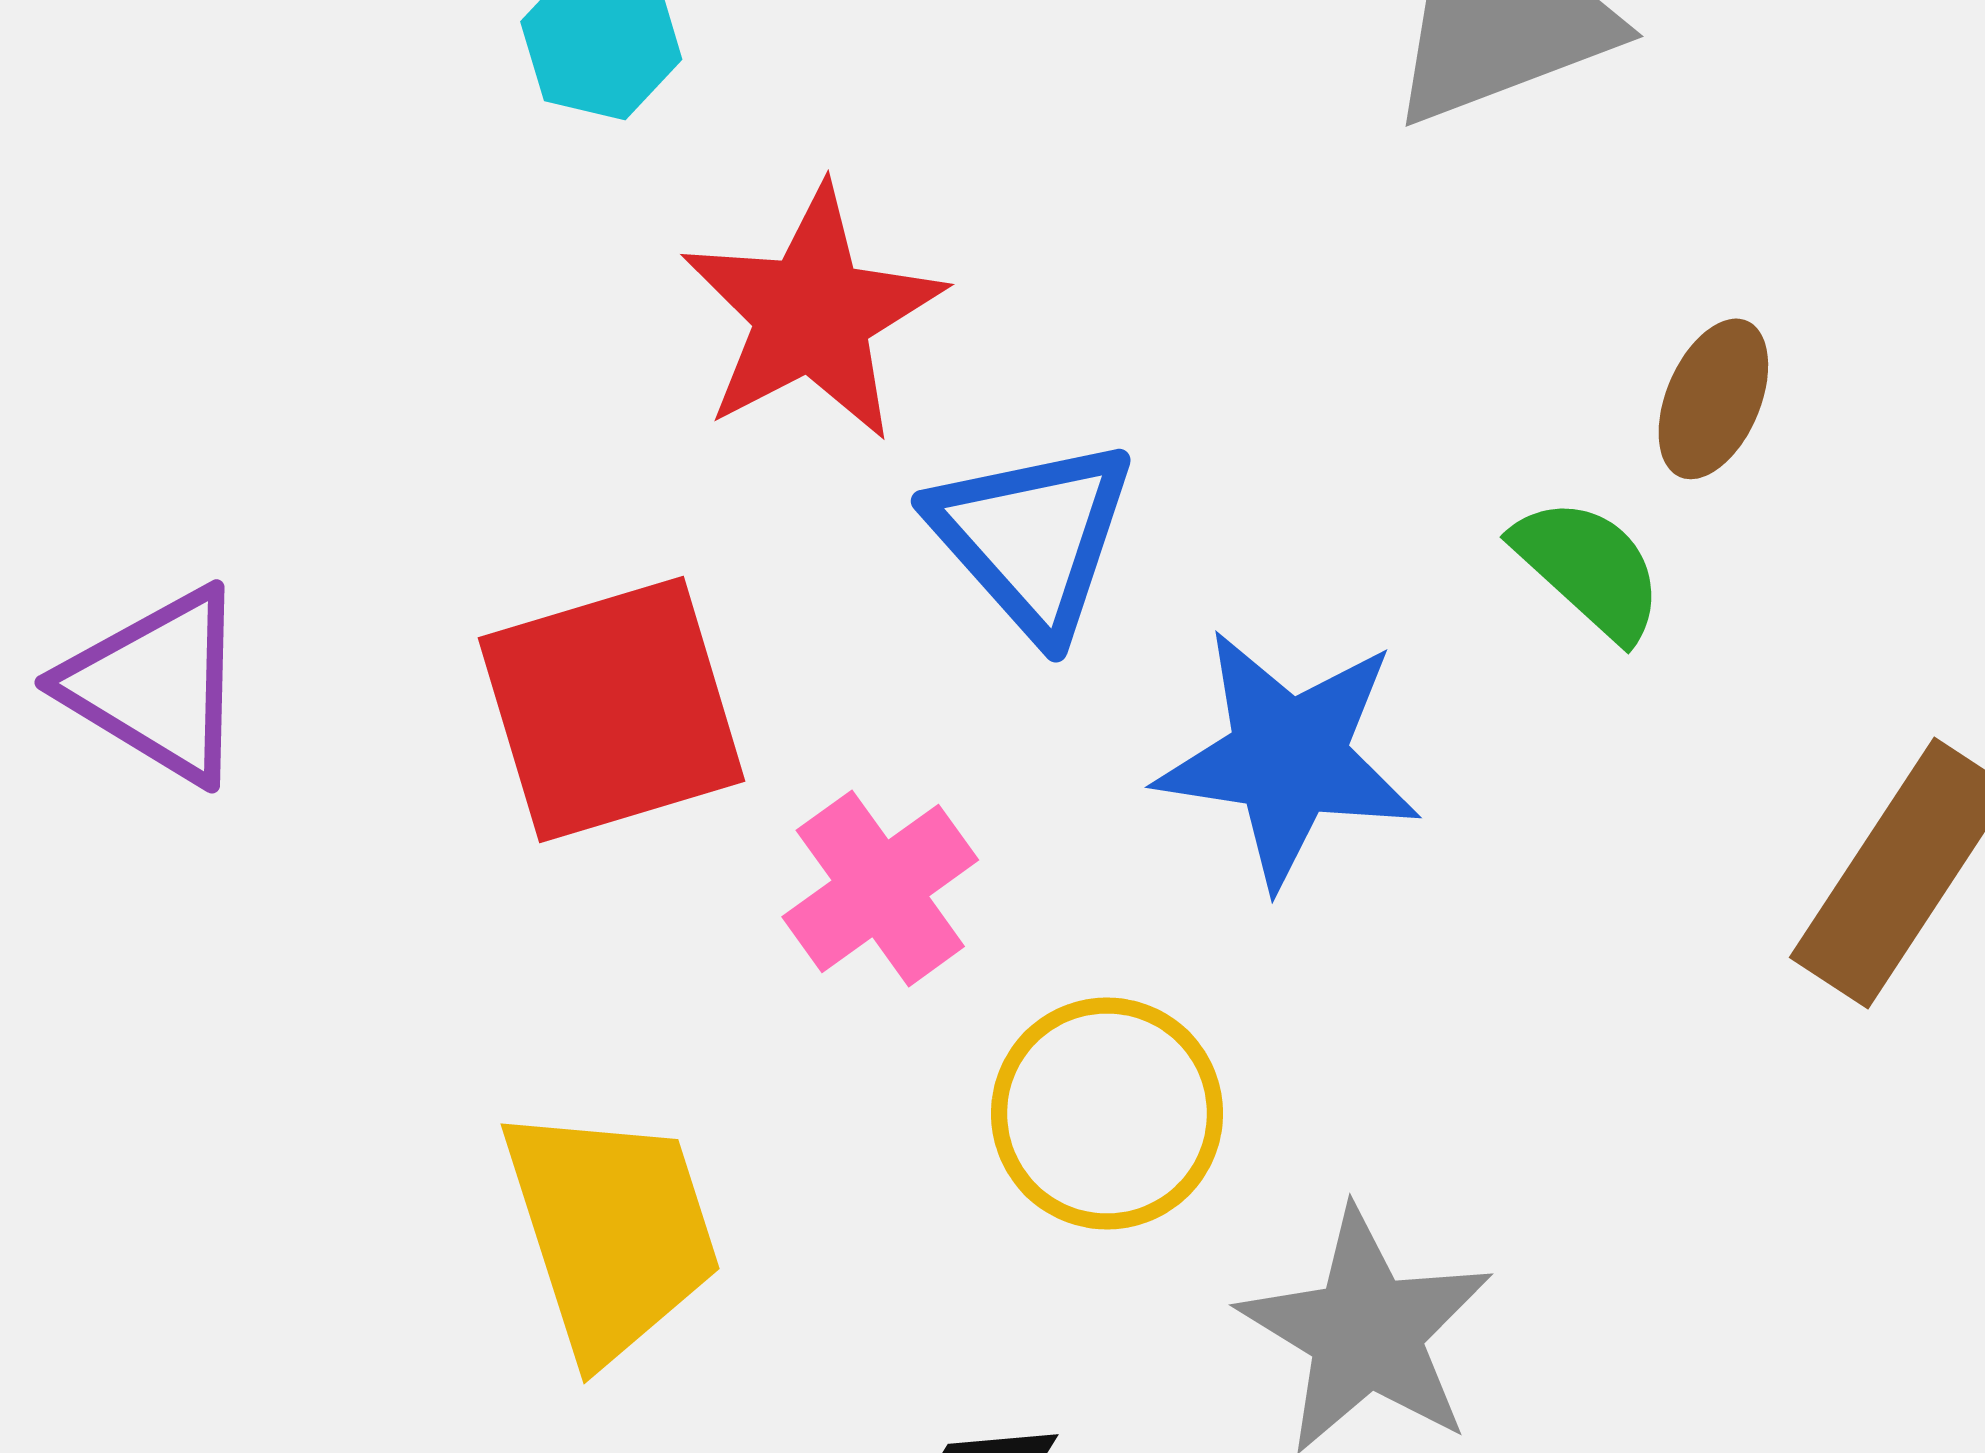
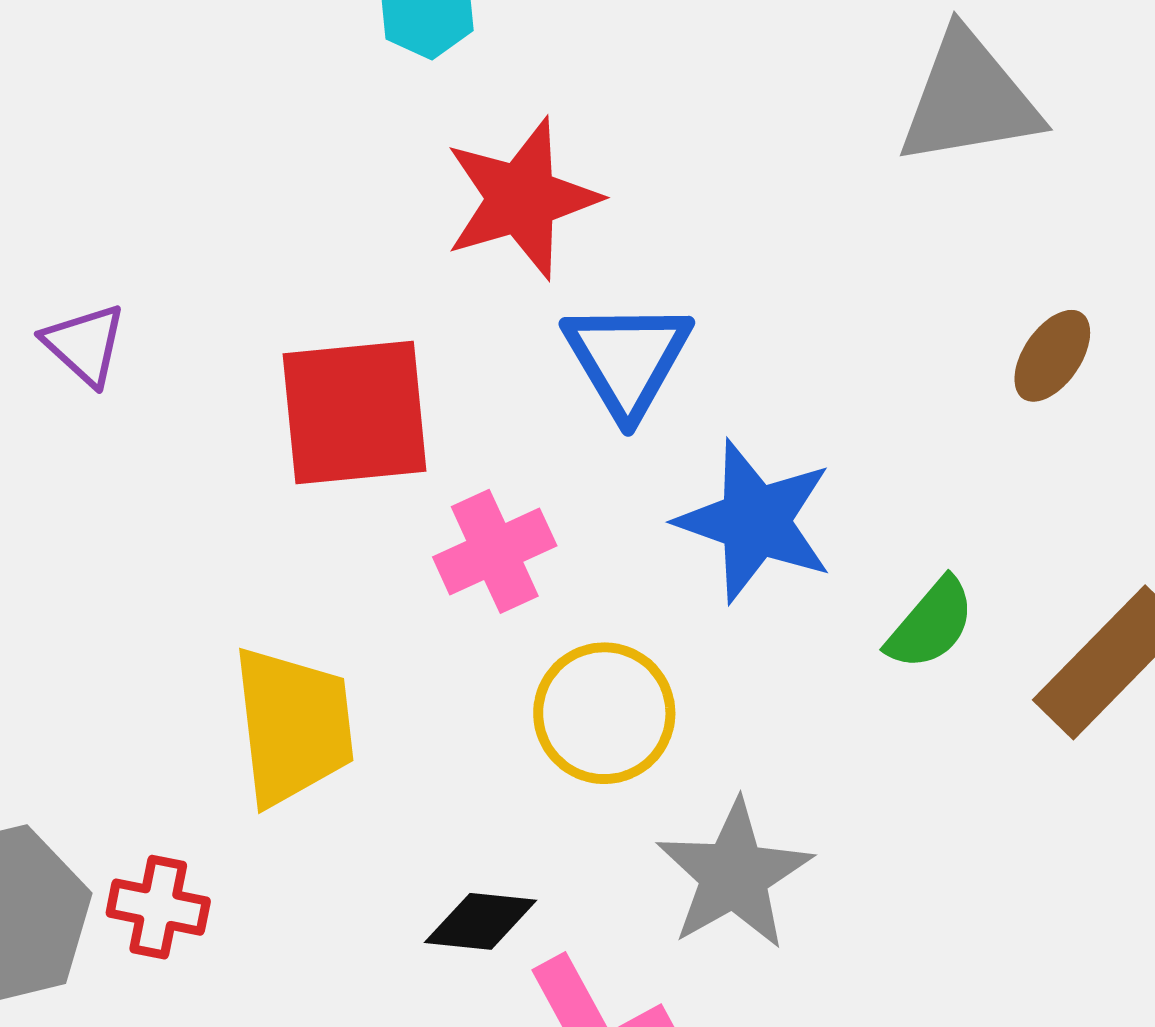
green semicircle: (1589, 569) -> (931, 624), moved, turned 77
purple triangle: (157, 685) -> (85, 344), size x0.7

